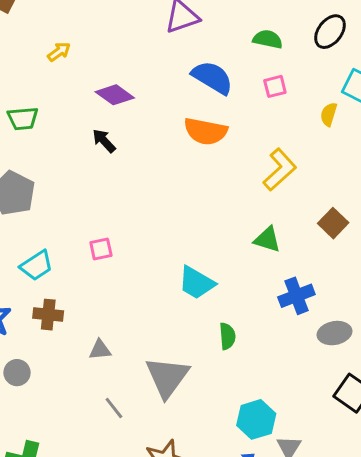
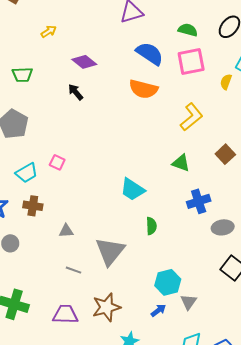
pink square: (275, 86) -> (191, 62), size x1.8
pink square: (101, 249) -> (57, 162), moved, turned 35
gray line: (114, 408) -> (74, 270), turned -35

